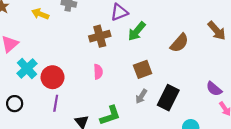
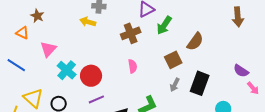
yellow arrow: (40, 14) -> (88, 22), moved
brown arrow: (217, 31) -> (238, 17), turned 42
brown semicircle: (179, 43) -> (195, 41), moved
purple line: (56, 103) -> (96, 99), turned 63

